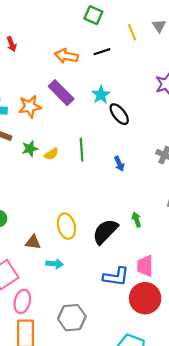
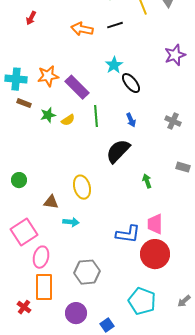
red arrow: (12, 44) -> (31, 18), turned 48
purple rectangle: (61, 93) -> (77, 87), moved
blue arrow: (119, 164) -> (131, 120), moved
black semicircle: (105, 231) -> (118, 151), moved

